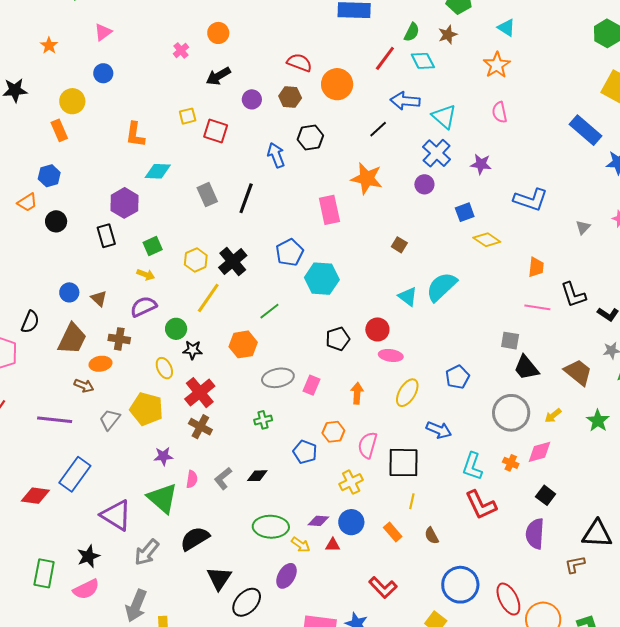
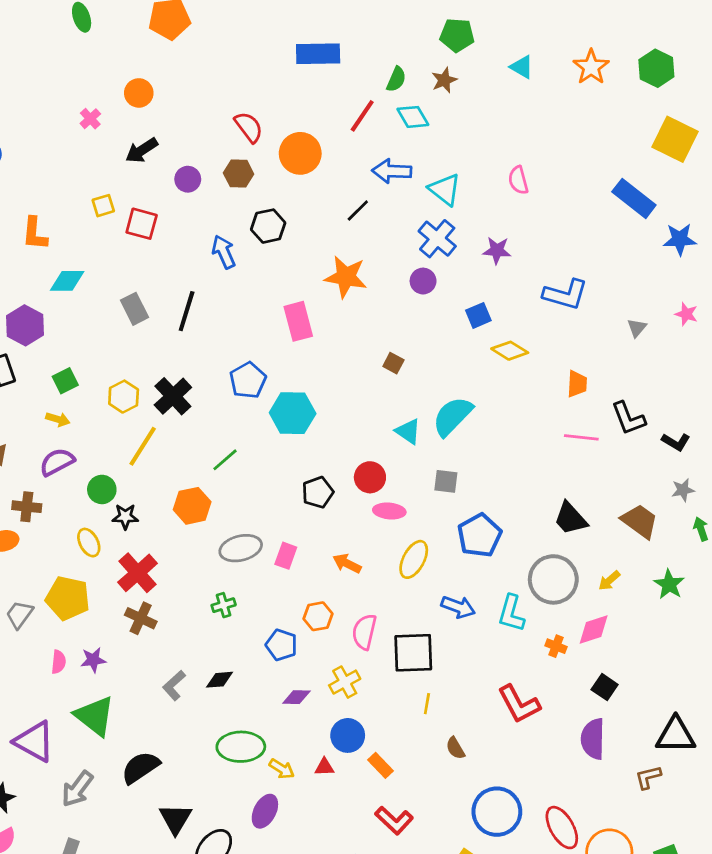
red semicircle: (299, 63) -> (249, 127), turned 35
orange star: (497, 65) -> (591, 67), moved
gray square: (510, 341) -> (446, 481), moved
blue pentagon: (457, 377) -> (479, 535), size x1.4
orange arrow: (357, 393) -> (347, 563), turned -65
cyan L-shape: (472, 466) -> (511, 613), moved
pink semicircle: (192, 479) -> (59, 662), moved
purple diamond: (318, 521) -> (296, 697), moved
orange rectangle: (393, 532) -> (380, 765), moved

